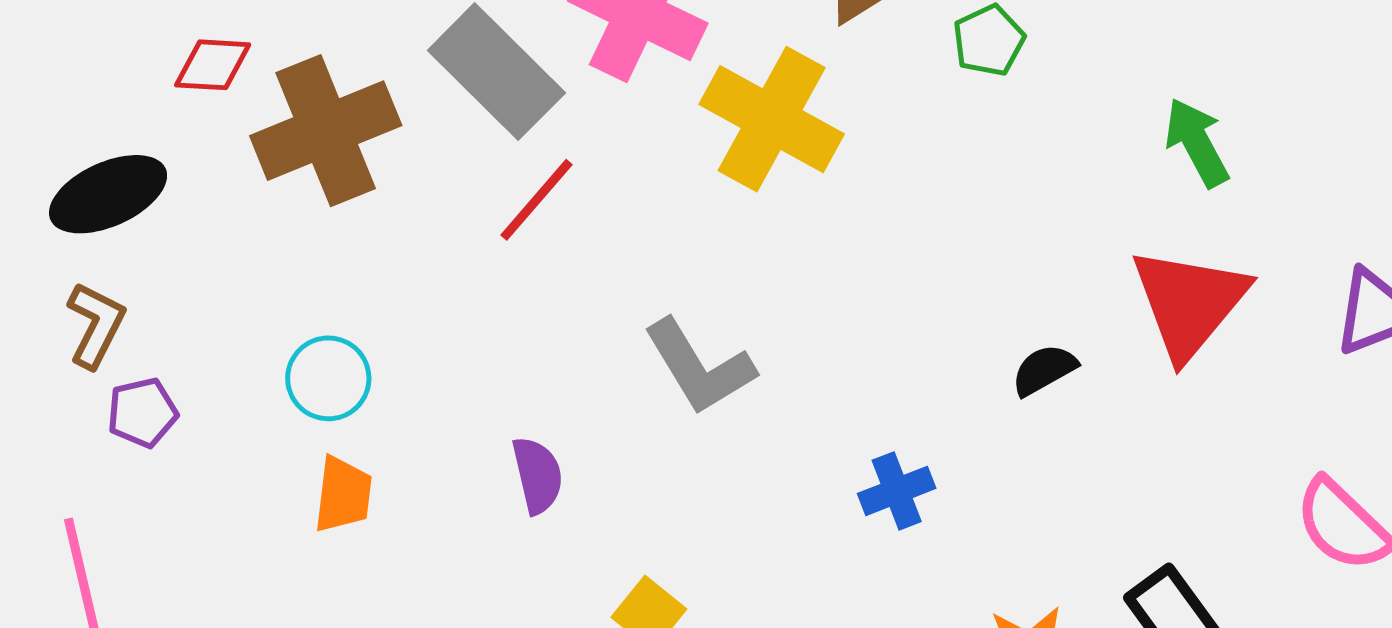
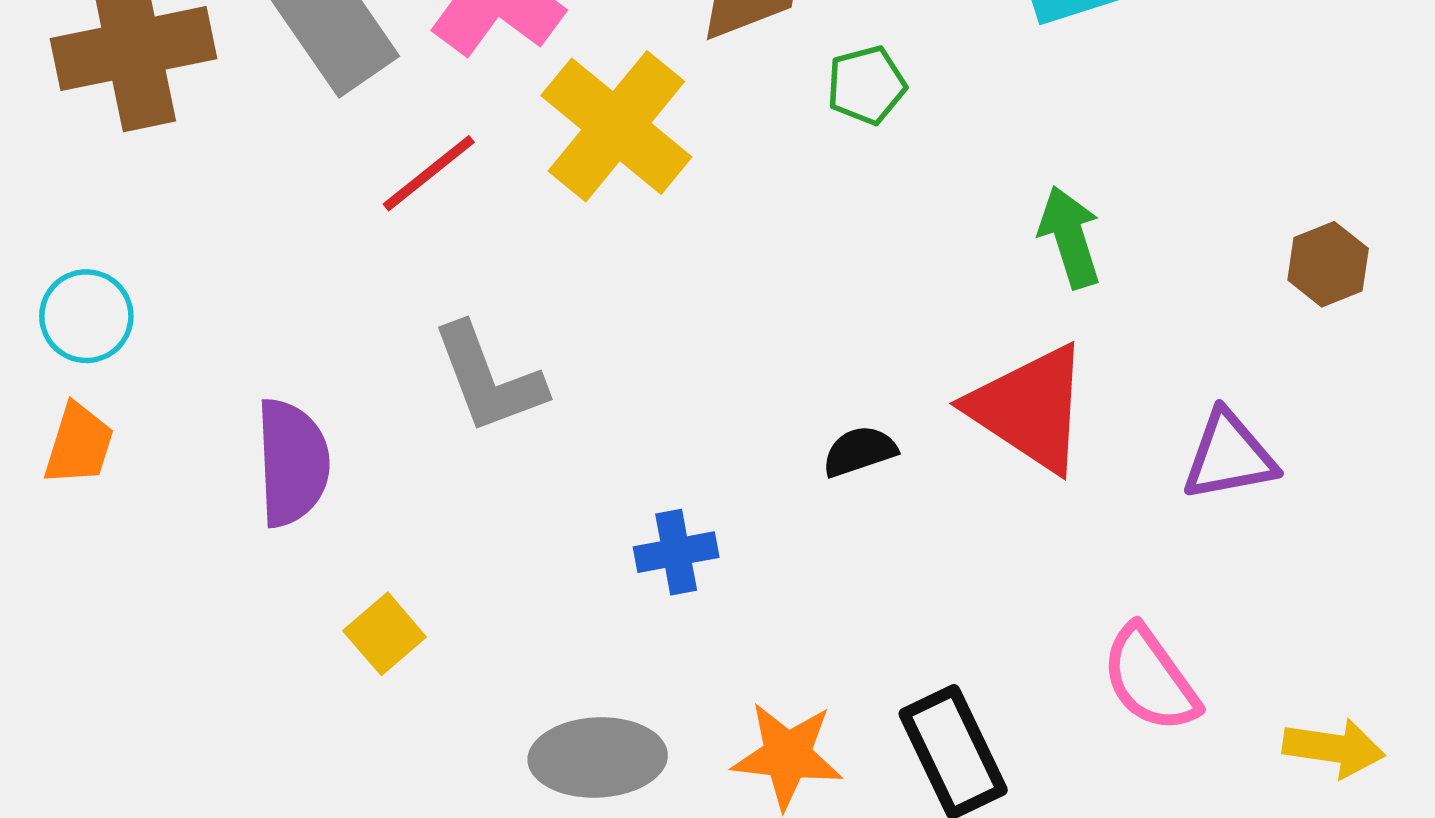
red line: (536, 200) -> (429, 173), moved
red triangle: (1189, 303) -> (1030, 408), turned -47
purple semicircle: (537, 475) -> (292, 463), size x1.5

